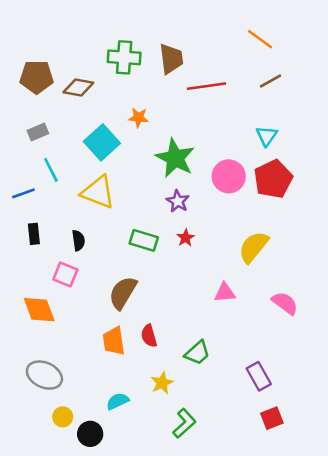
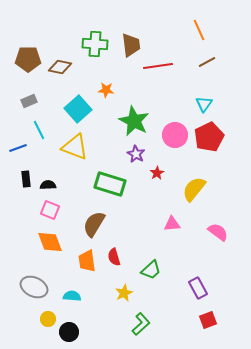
orange line: (260, 39) -> (199, 30), turned 30
red star: (186, 238) -> (157, 173), moved
black semicircle: (78, 240) -> (48, 185), moved, turned -84
green rectangle: (144, 240) -> (110, 184), size x1.4
orange diamond: (39, 310) -> (50, 242), moved
cyan semicircle: (118, 401) -> (72, 296), moved, turned 30

